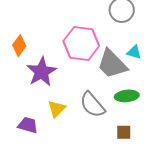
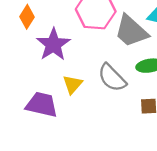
purple trapezoid: (28, 125) -> (42, 105), size x1.4

